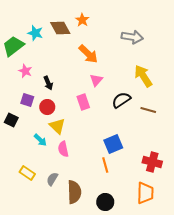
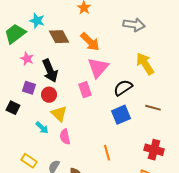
brown diamond: (60, 28) -> (59, 37), moved
pink triangle: (96, 80) -> (98, 68), size x1.6
black arrow: (48, 83) -> (50, 71), size x1.6
brown line: (148, 110) -> (153, 108), moved
blue square: (113, 144) -> (121, 115), moved

